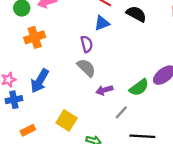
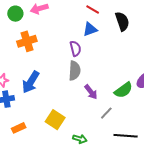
black semicircle: (136, 14) -> (122, 21), turned 42
gray semicircle: (86, 68) -> (75, 71), turned 48
purple arrow: (104, 90) -> (91, 92), turned -112

